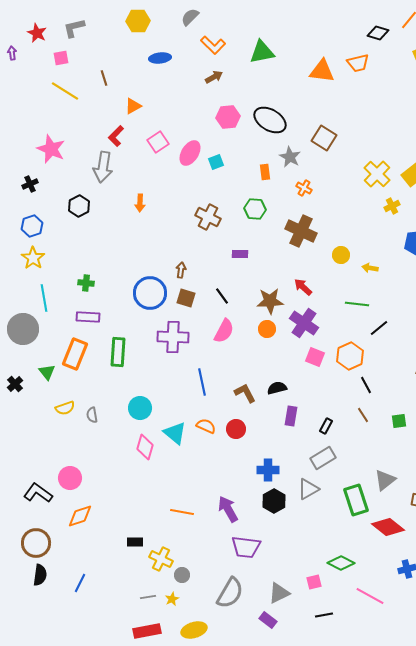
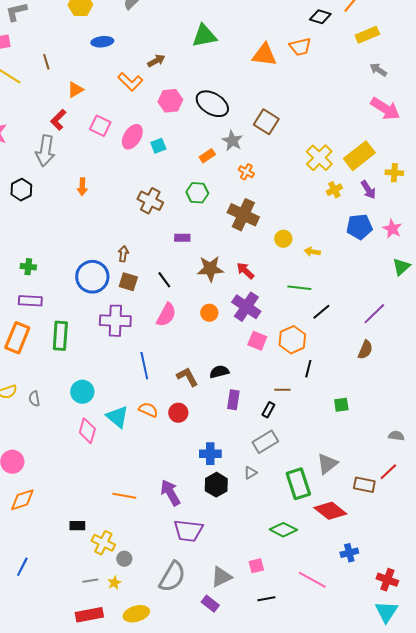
orange L-shape: (213, 45) -> (130, 82), moved
pink square: (158, 142) -> (100, 126), turned -30
orange rectangle: (265, 172) -> (207, 156), turned 63
brown star: (270, 301) -> (210, 269), moved
black line: (366, 385) -> (308, 369), turned 42
brown line: (363, 415) -> (282, 390), moved, turned -56
gray triangle: (308, 489) -> (250, 473), size x0.6
green diamond: (341, 563) -> (283, 530), moved

